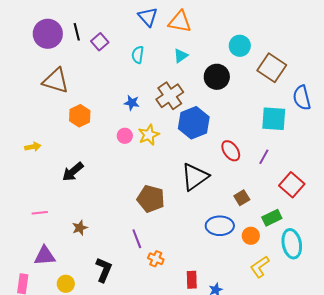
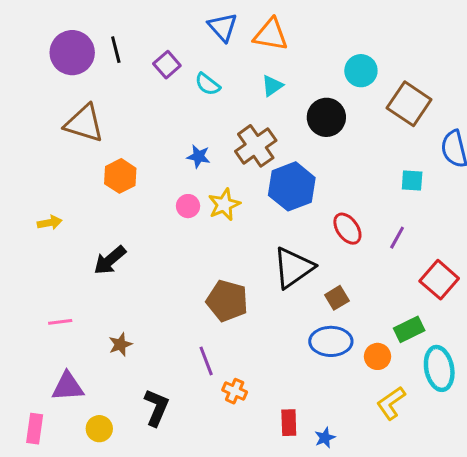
purple square: (100, 42) -> (167, 65), moved
cyan semicircle: (138, 55) -> (208, 84), turned -60
cyan square: (274, 119) -> (412, 180), size x0.6
brown square: (242, 198) -> (337, 298), moved

